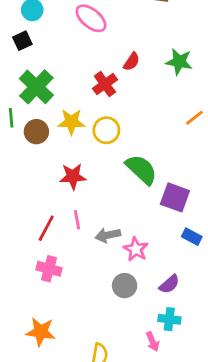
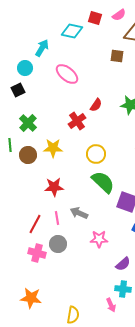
green cross: (36, 87) -> (28, 123), size x0.7
yellow circle: (106, 130) -> (96, 154), moved
gray arrow: (108, 235) -> (79, 213), moved, turned 36
pink star: (136, 249) -> (99, 239), turned -30
gray circle: (125, 286) -> (58, 244), moved

